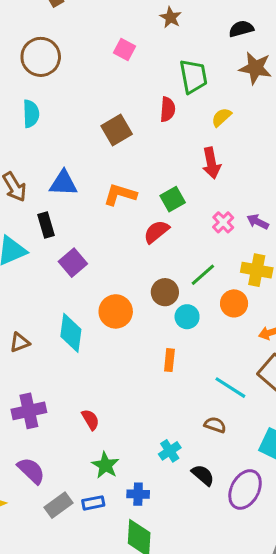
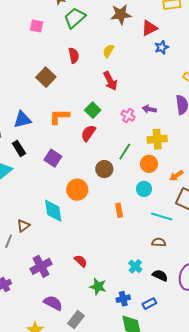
green trapezoid: (193, 76) -> (75, 18), moved, turned -105
purple square: (73, 263) -> (53, 158), moved
cyan circle: (187, 317) -> (144, 189), moved
blue rectangle: (93, 503) -> (149, 304), moved

